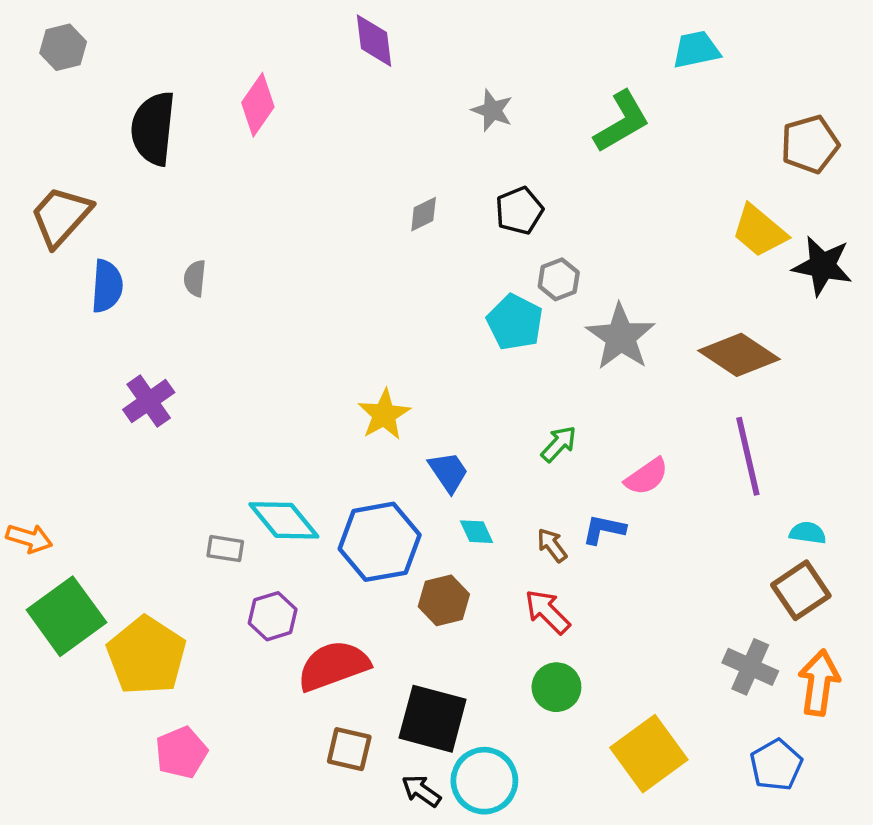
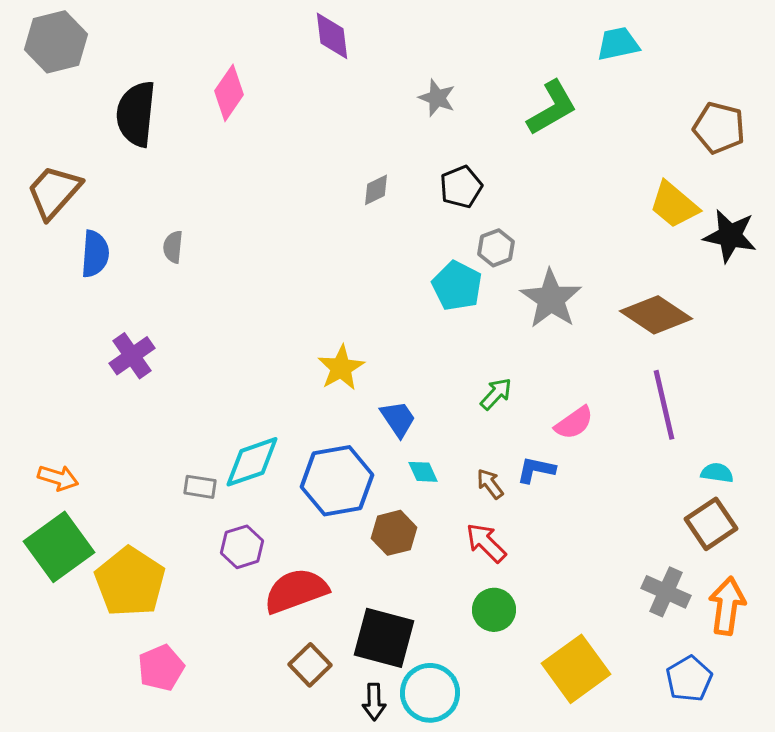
gray hexagon: (63, 47) -> (56, 42), size x1.5
brown pentagon: (810, 144) -> (719, 128), turned 30
cyan diamond: (284, 520) -> (252, 462), turned -70
orange arrow: (29, 538) -> (58, 478), moved
brown square: (349, 749) -> (310, 665), turned 33
black arrow: (421, 791) -> (374, 702), turned -126

